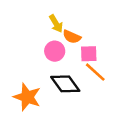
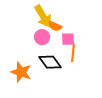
yellow arrow: (56, 24) -> (43, 16), size x1.6
orange line: (95, 72) -> (73, 53), turned 54

